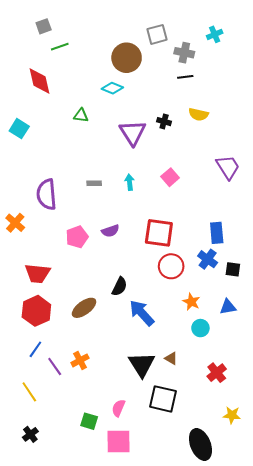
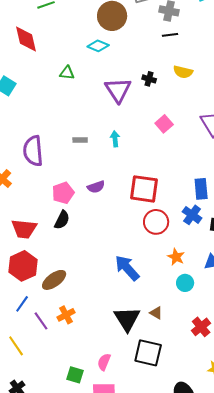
pink square: (170, 177) -> (164, 124), moved
black semicircle: (119, 287) -> (62, 220), moved
brown ellipse: (84, 308) -> (54, 280), moved

